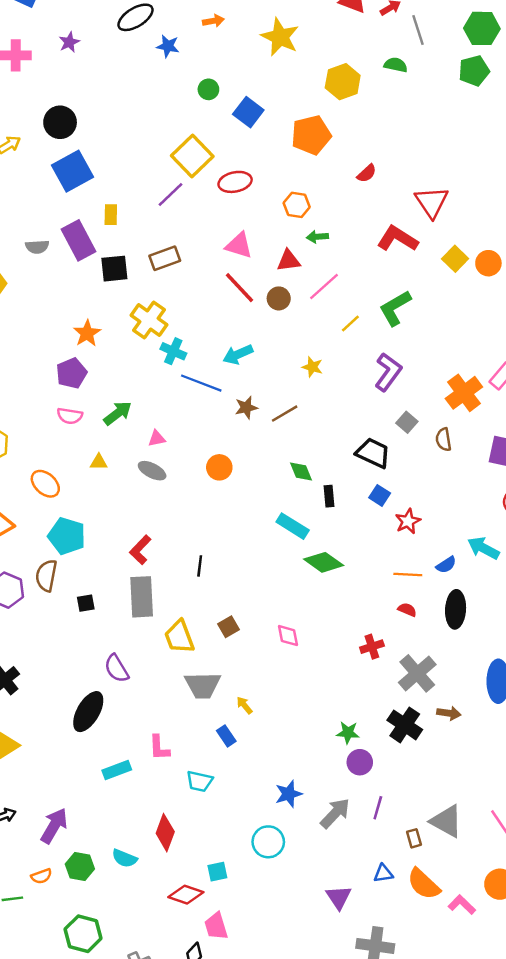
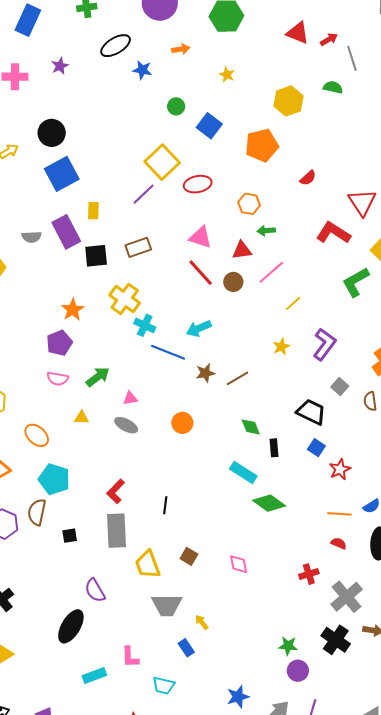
yellow star: (280, 37) -> (227, 75), moved, size x0.5
green L-shape: (395, 308) -> (356, 282), moved
yellow star: (312, 367) -> (281, 347), moved, turned 30
brown square: (229, 627) -> (189, 556), turned -30

